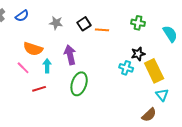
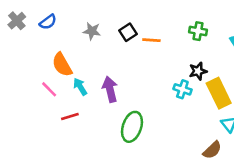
orange semicircle: (33, 49) -> (62, 65), turned 42
purple arrow: (70, 55) -> (110, 89), moved
cyan arrow: (47, 66) -> (80, 87), turned -32
green ellipse: (79, 84) -> (132, 127), moved

